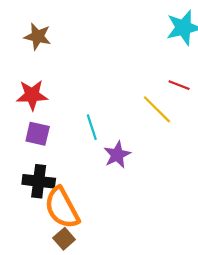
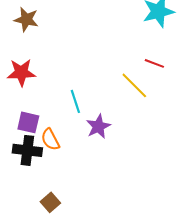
purple square: (38, 134) -> (28, 122), moved
orange semicircle: (62, 208) -> (50, 139), moved, size x0.6

